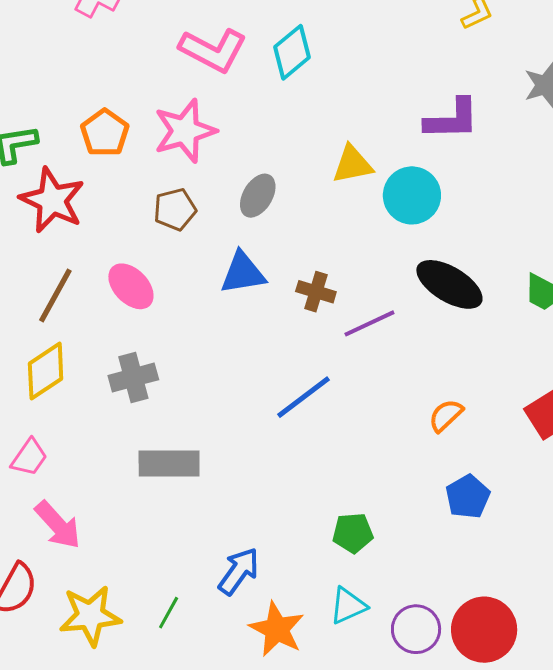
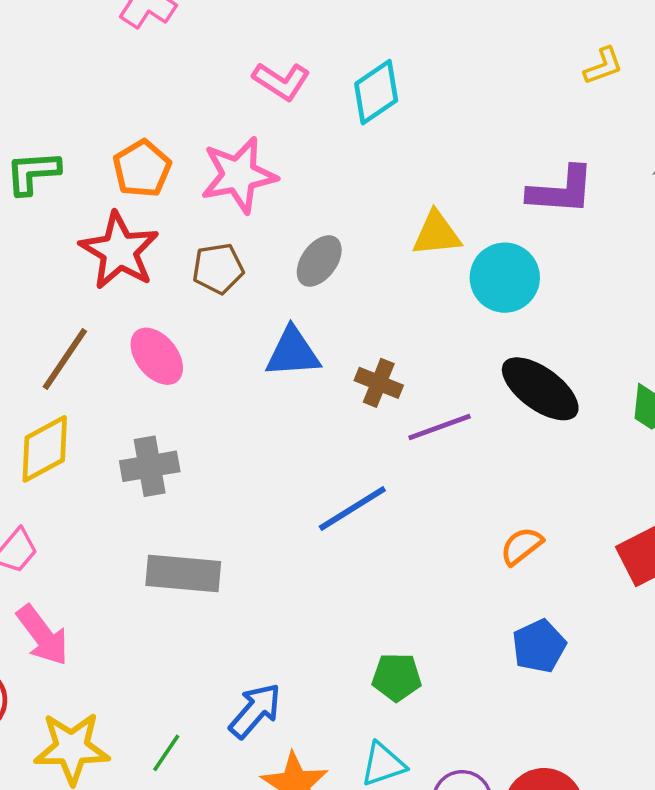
pink L-shape: (213, 50) -> (281, 81), size x0.7
red star: (52, 200) -> (119, 251), moved

